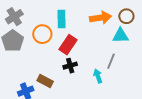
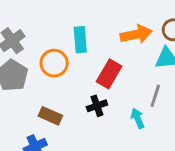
red rectangle: (68, 45) -> (109, 74), moved
brown rectangle: (45, 81) -> (50, 116), moved

